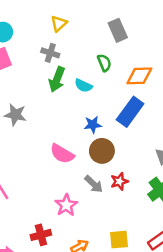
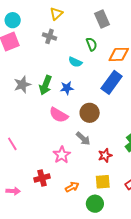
green arrow: (57, 79) -> (45, 85), moved
gray star: (15, 115) -> (22, 85), turned -30
blue star: (93, 125) -> (67, 88), moved
red star: (119, 181) -> (105, 155), moved

